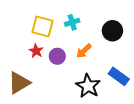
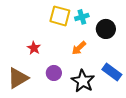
cyan cross: (72, 22) -> (82, 17), moved
yellow square: (42, 27) -> (60, 16), moved
purple circle: (57, 56) -> (54, 73), moved

